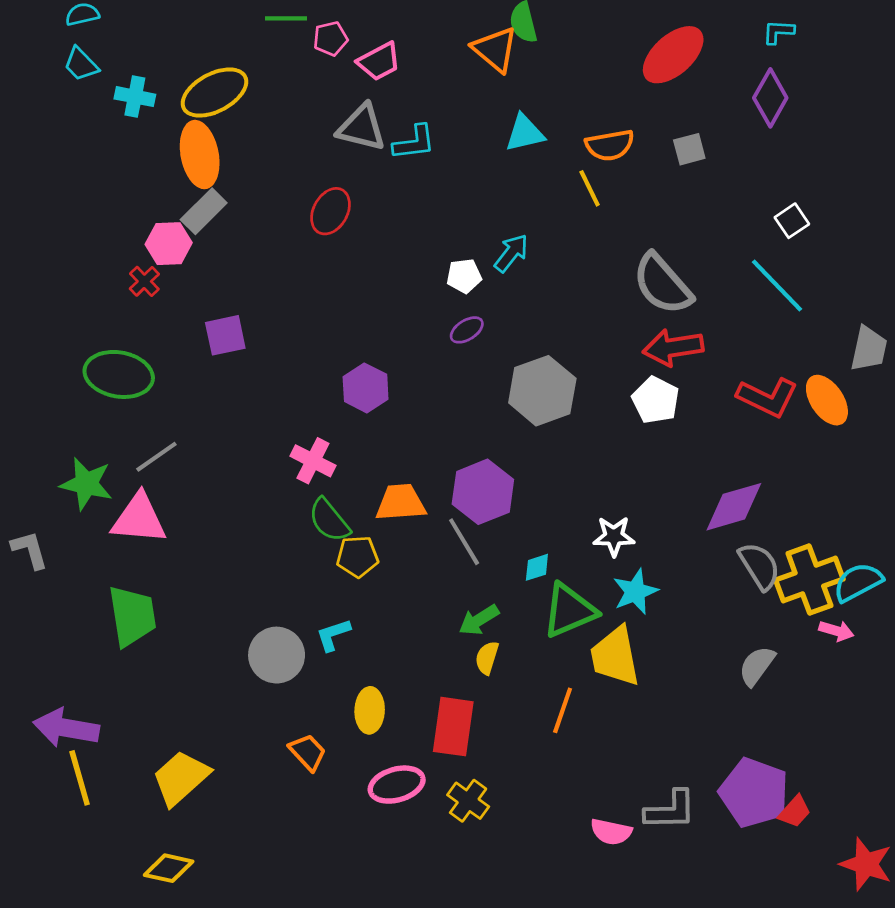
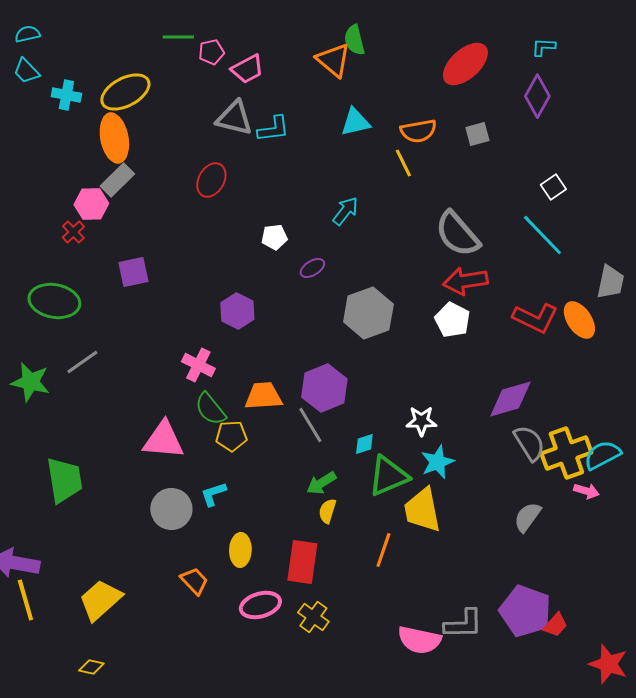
white pentagon: (464, 276) -> (274, 237), moved
pink triangle: (139, 519) -> (163, 440), moved
pink semicircle: (611, 832) -> (419, 640), size x1.4
yellow diamond: (169, 868) -> (91, 667), size x0.7

